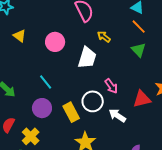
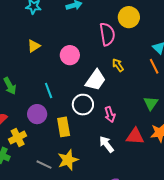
yellow triangle: (19, 36) -> (34, 46), moved, turned 32
green triangle: (139, 50) -> (151, 103), moved
white circle: (93, 101) -> (83, 105), moved

